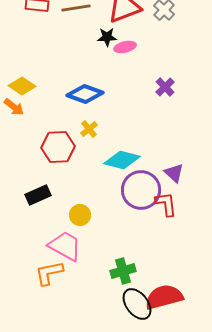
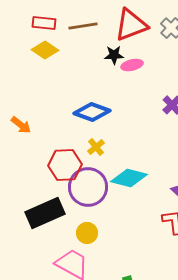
yellow diamond: (22, 86) -> (45, 50), moved
purple circle: (141, 190) -> (88, 187), moved
black rectangle: (38, 195) -> (45, 213), size x1.5

